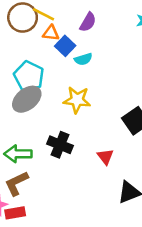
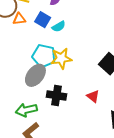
orange triangle: (51, 33) -> (19, 19), moved
cyan pentagon: (29, 76) -> (44, 56), moved
gray ellipse: (27, 99) -> (35, 75), moved

